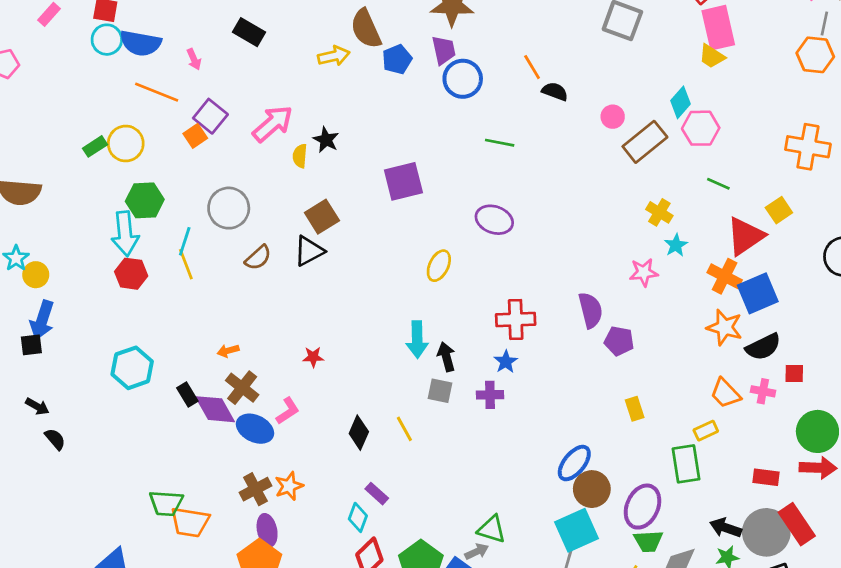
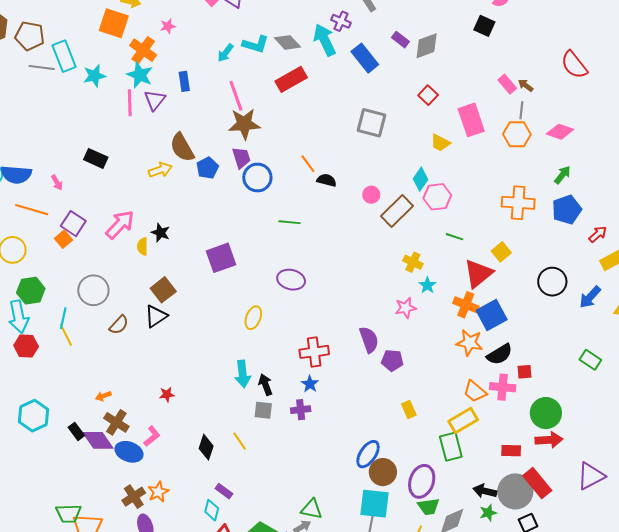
pink rectangle: (718, 28) -> (471, 120), moved
pink cross: (763, 391) -> (503, 387), size x1.4
yellow rectangle: (706, 431) -> (463, 420), size x1.6
cyan square: (576, 530) -> (375, 504), turned 36

